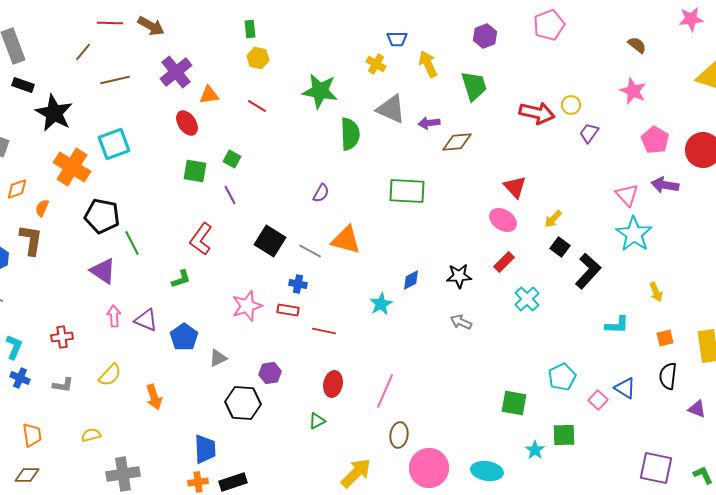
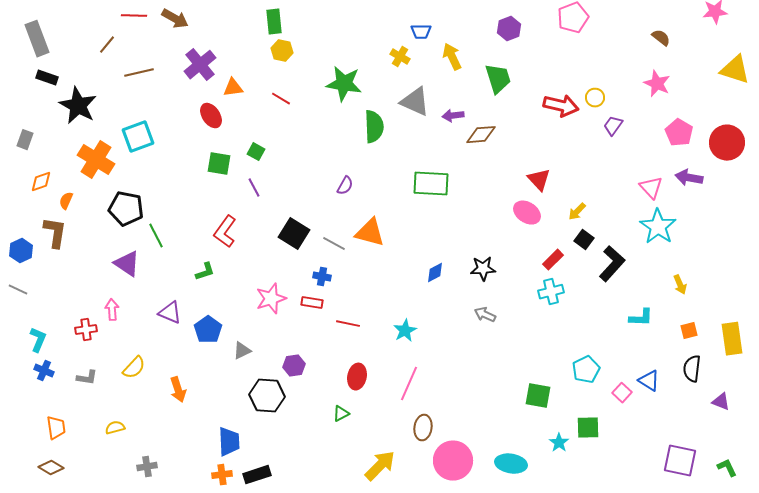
green rectangle: (250, 29) -> (274, 22), size x1.4
red rectangle: (504, 262) -> (553, 260), moved
cyan cross: (527, 299) -> (551, 292), turned 30
cyan star: (381, 304) -> (405, 331), moved
pink arrow: (114, 316) -> (112, 310), moved
gray cross: (123, 474) -> (147, 467), size x0.6
brown diamond: (27, 475) -> (51, 468), turned 30

